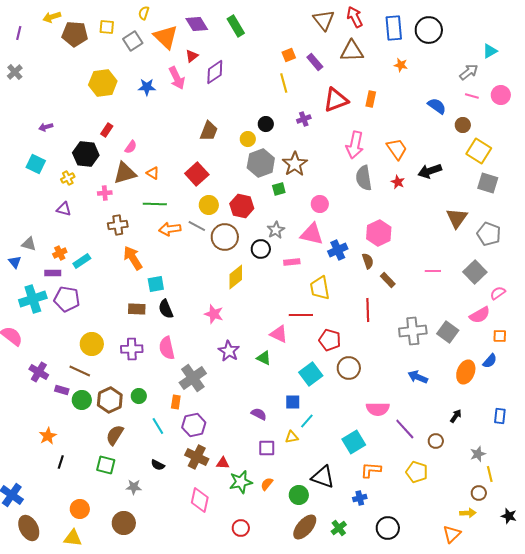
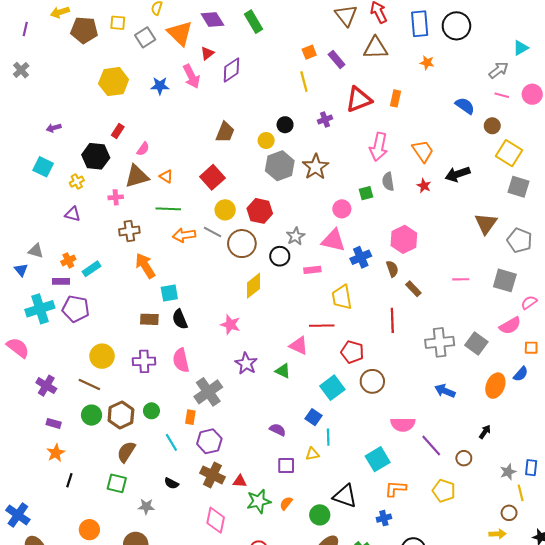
gray semicircle: (364, 178) -> (388, 182), size x0.7
green square: (279, 189) -> (366, 193), moved
gray square: (475, 272) -> (505, 280), turned -30
purple rectangle: (62, 390) -> (54, 423), moved
blue square: (293, 402) -> (313, 417), turned 35
blue rectangle: (500, 416) -> (531, 468), moved
cyan line: (307, 421) -> (328, 437), turned -42

